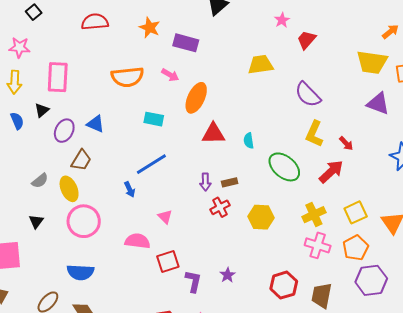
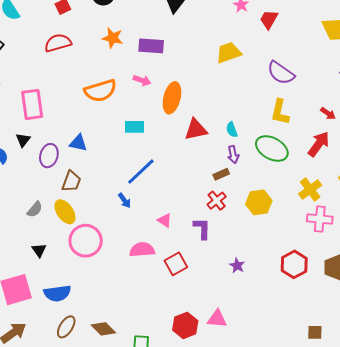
yellow L-shape: (314, 134) -> (280, 112), moved
purple arrow: (205, 182) -> (233, 155), moved
blue semicircle: (80, 272) -> (57, 293), moved
purple L-shape: (193, 281) -> (202, 228), moved

